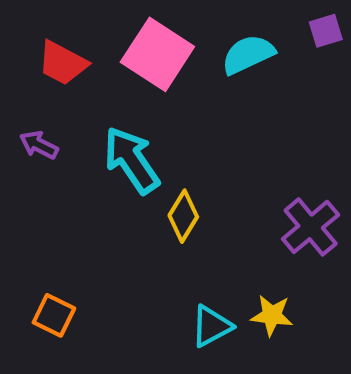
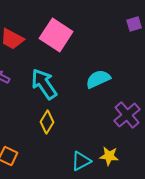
cyan semicircle: (248, 54) -> (98, 79), moved
yellow diamond: (183, 216) -> (47, 122), moved

